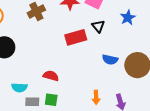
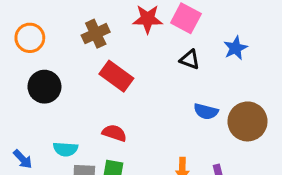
black triangle: (98, 26) -> (190, 60), turned -32
red rectangle: (76, 37) -> (116, 76), moved, turned 50

